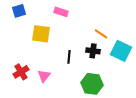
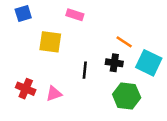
red cross: (21, 72) -> (26, 89), turned -35
pink triangle: (44, 76) -> (54, 94), turned 32
green hexagon: (92, 84) -> (127, 96), moved

